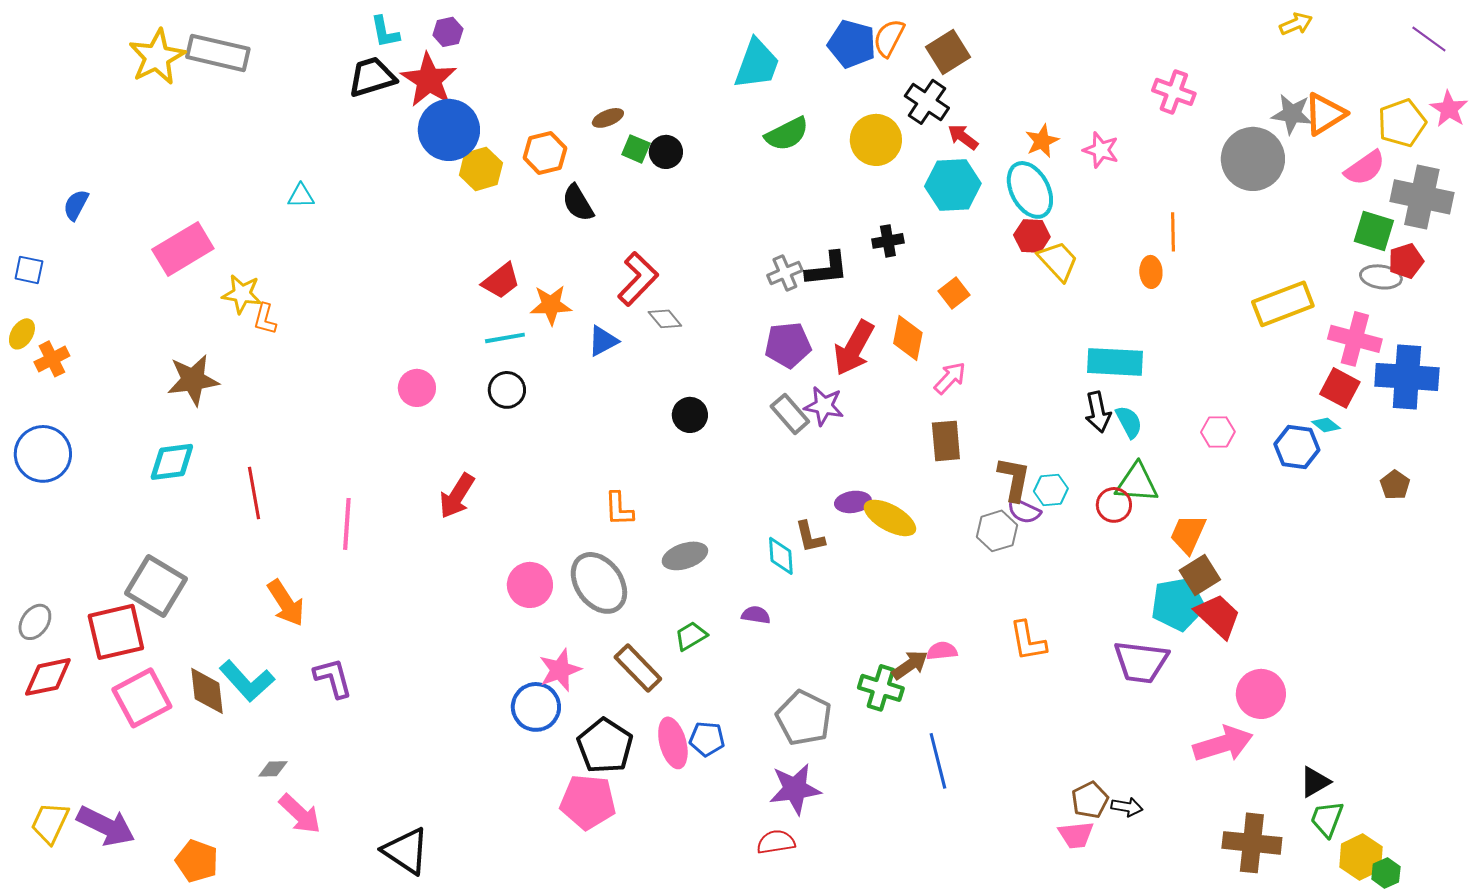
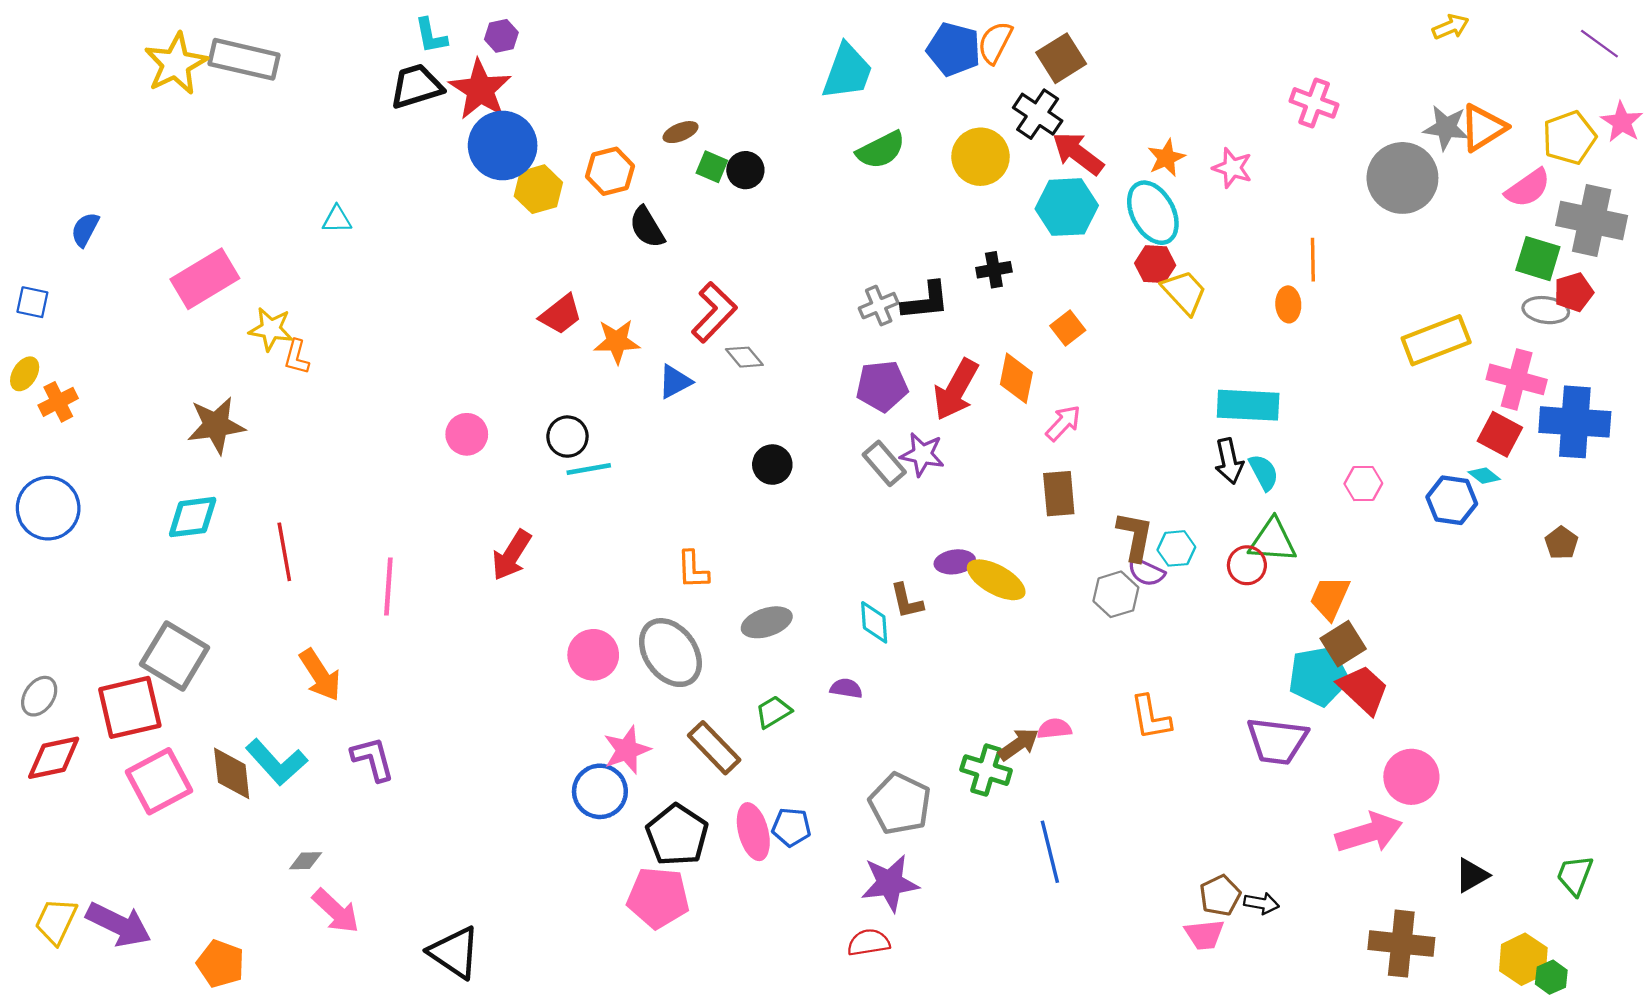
red arrow: (963, 137) -> (1078, 153), size x1.5
cyan line: (505, 338) -> (589, 469), moved
green trapezoid: (1327, 819) -> (1575, 875), moved

